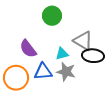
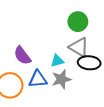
green circle: (52, 16) -> (78, 22), moved
gray star: (66, 72) -> (61, 79), turned -30

